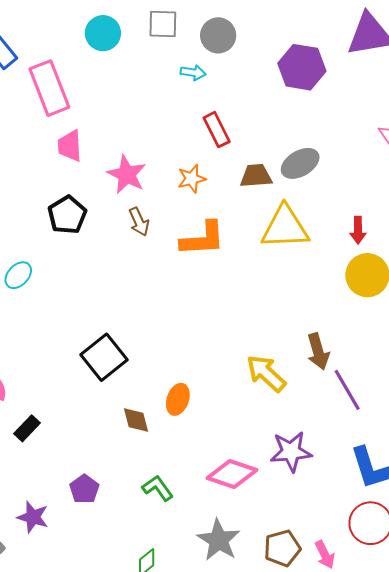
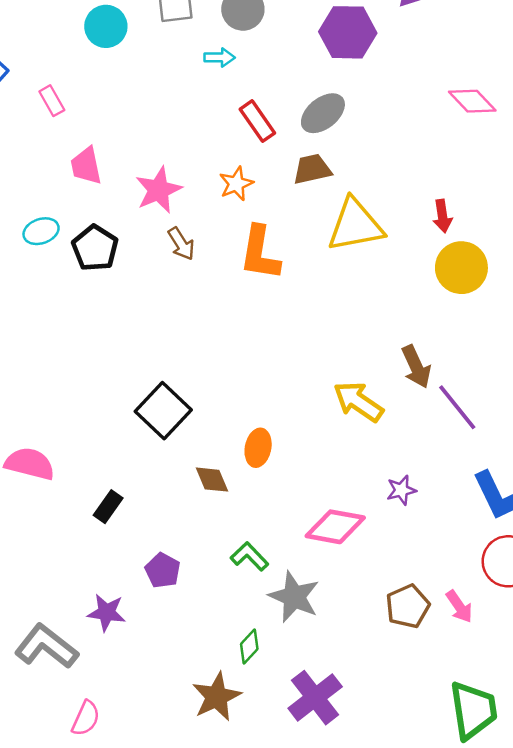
pink rectangle: (49, 88) -> (52, 101), size x0.5
gray ellipse: (300, 163) -> (323, 113), moved
pink star: (127, 175) -> (159, 190), turned 30
orange L-shape: (203, 239) -> (260, 253), turned 111
cyan ellipse: (18, 275) -> (41, 231), moved, turned 36
black rectangle: (27, 428) -> (108, 507), moved
purple star: (291, 452) -> (401, 490), size x0.6
gray star: (219, 540) -> (294, 597), moved

